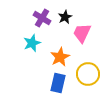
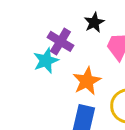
purple cross: (42, 18) -> (60, 41), moved

